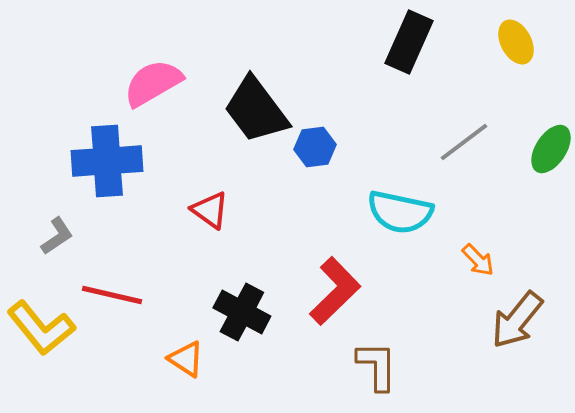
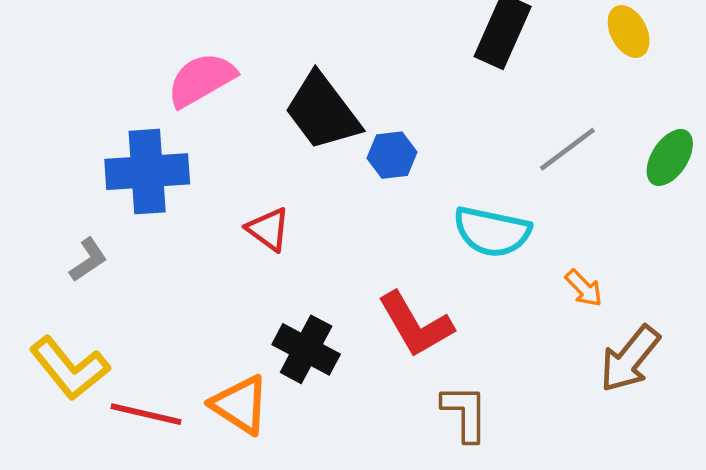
red L-shape: (335, 291) -> (416, 325), turned 104
red line: (112, 295) -> (146, 414), moved
orange triangle: (186, 359) -> (240, 405), size x1.4

